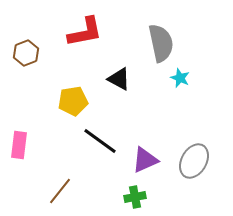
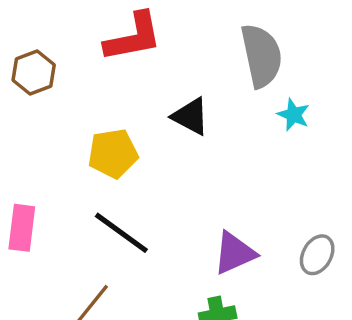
black line: (100, 141) -> (121, 233), moved
gray ellipse: (194, 161) -> (317, 255), size x0.7

